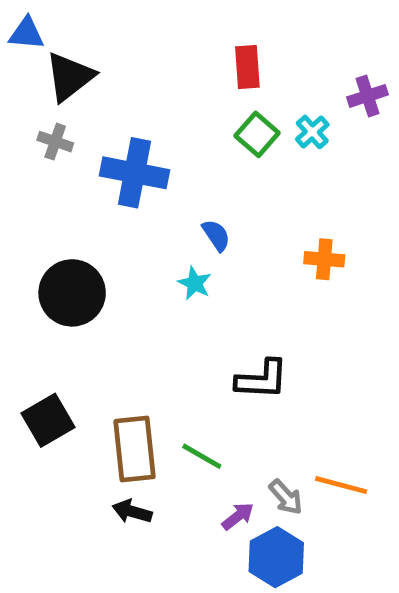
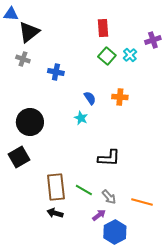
blue cross: (135, 173) -> (56, 72), size x0.6
orange cross: (324, 259) -> (120, 97), moved
black square: (48, 420) -> (19, 157), moved
gray arrow: (286, 497) -> (109, 197), moved

